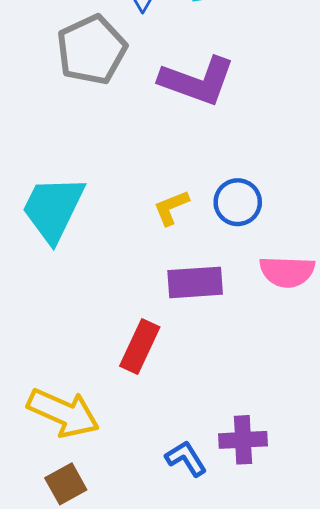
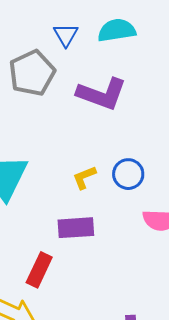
purple rectangle: (195, 282) -> (76, 228), moved
red rectangle: (140, 346) -> (39, 270), moved

